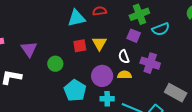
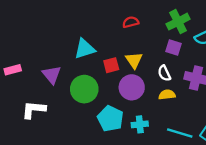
cyan triangle: (76, 18) -> (85, 49), moved
green circle: (55, 64) -> (84, 89), size x1.5
purple circle: (102, 76) -> (132, 87), moved
cyan cross: (107, 99) -> (140, 124), moved

